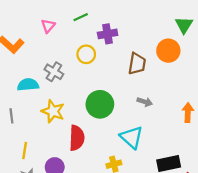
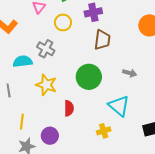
yellow circle: (86, 54) -> (63, 22), moved
brown trapezoid: (137, 64) -> (102, 40), moved
red semicircle: (77, 138) -> (69, 108), size x0.7

